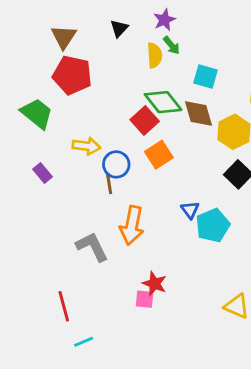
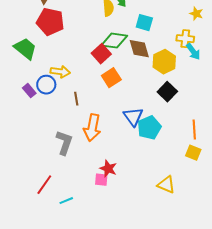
green diamond: (163, 102) -> (114, 41), turned -44
blue circle: (116, 164) -> (46, 85), moved
blue triangle: (190, 210) -> (133, 117), size x1.5
gray L-shape: (92, 247) -> (64, 143), turned 45
red line: (64, 306) -> (44, 185), turned 50
cyan line: (84, 342) -> (66, 201), moved

